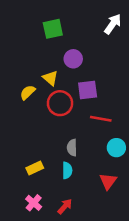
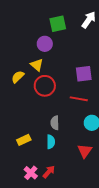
green square: (53, 29) -> (58, 24), moved
purple circle: (73, 59) -> (45, 44), moved
purple square: (88, 90) -> (84, 74), moved
pink cross: (34, 203) -> (31, 173), moved

